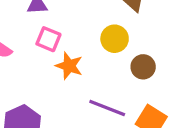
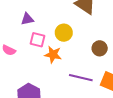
yellow circle: (115, 39) -> (64, 33), moved

